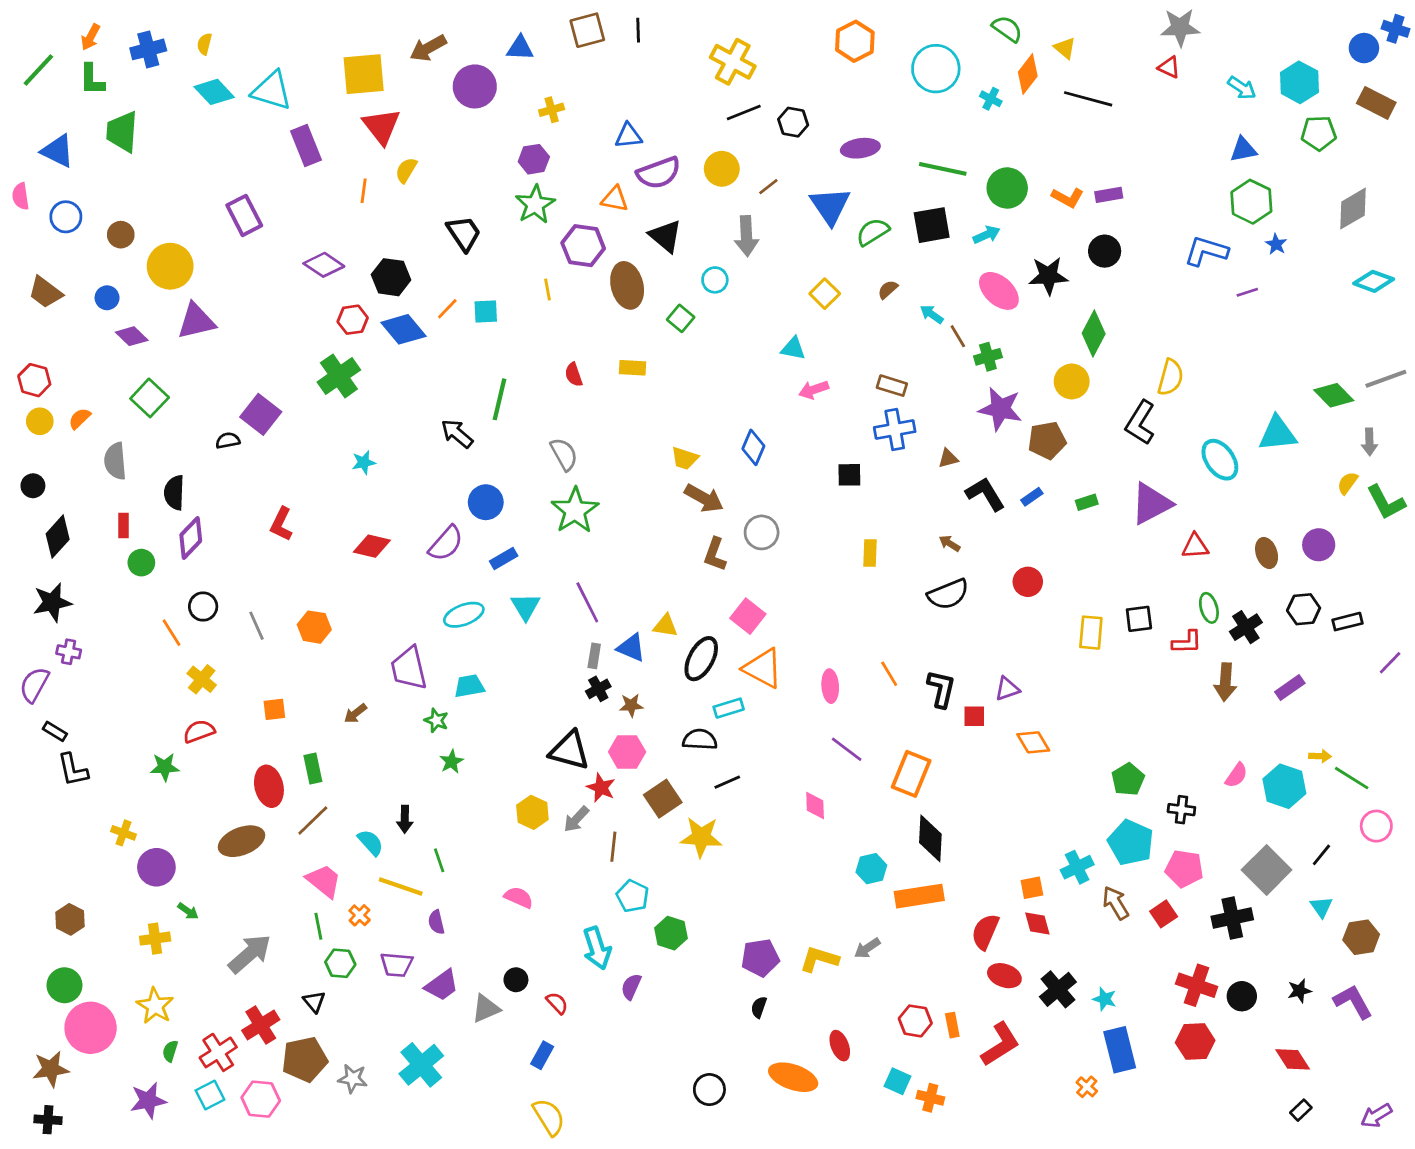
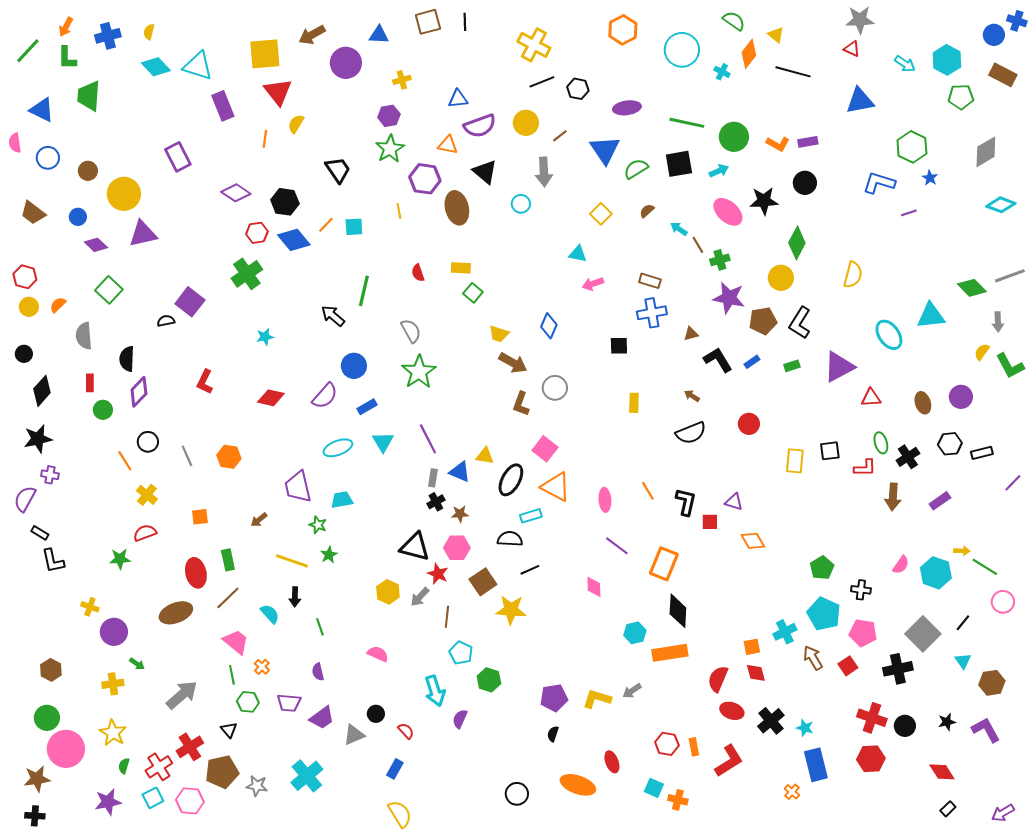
blue triangle: (1243, 150) -> (860, 101), moved, size x1.4
green square: (681, 318) -> (473, 293), moved
black L-shape: (1140, 423) -> (800, 323), moved
purple triangle: (1007, 689) -> (734, 502), turned 36
yellow line: (401, 886) -> (292, 561), moved

